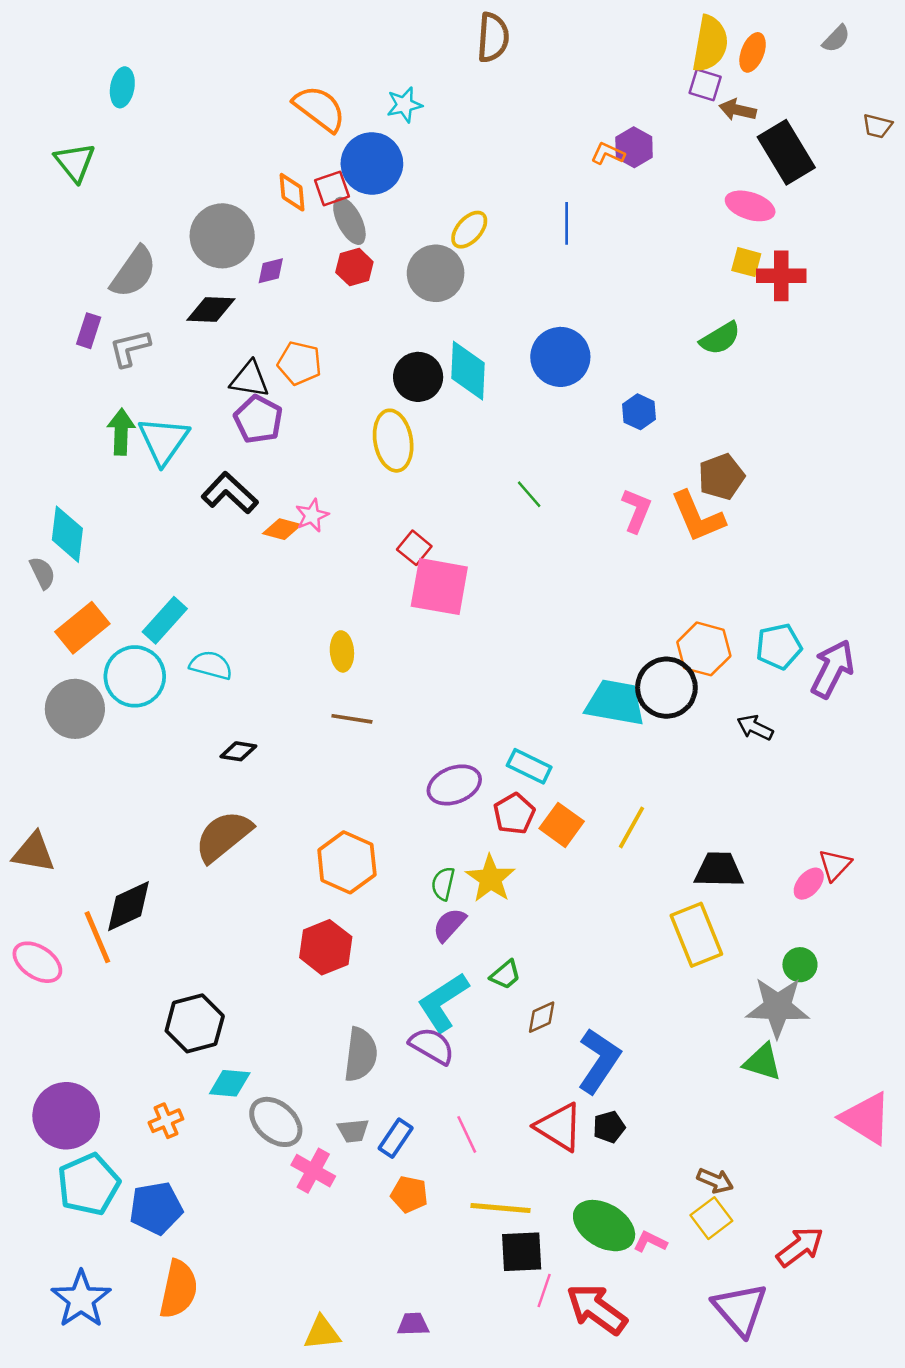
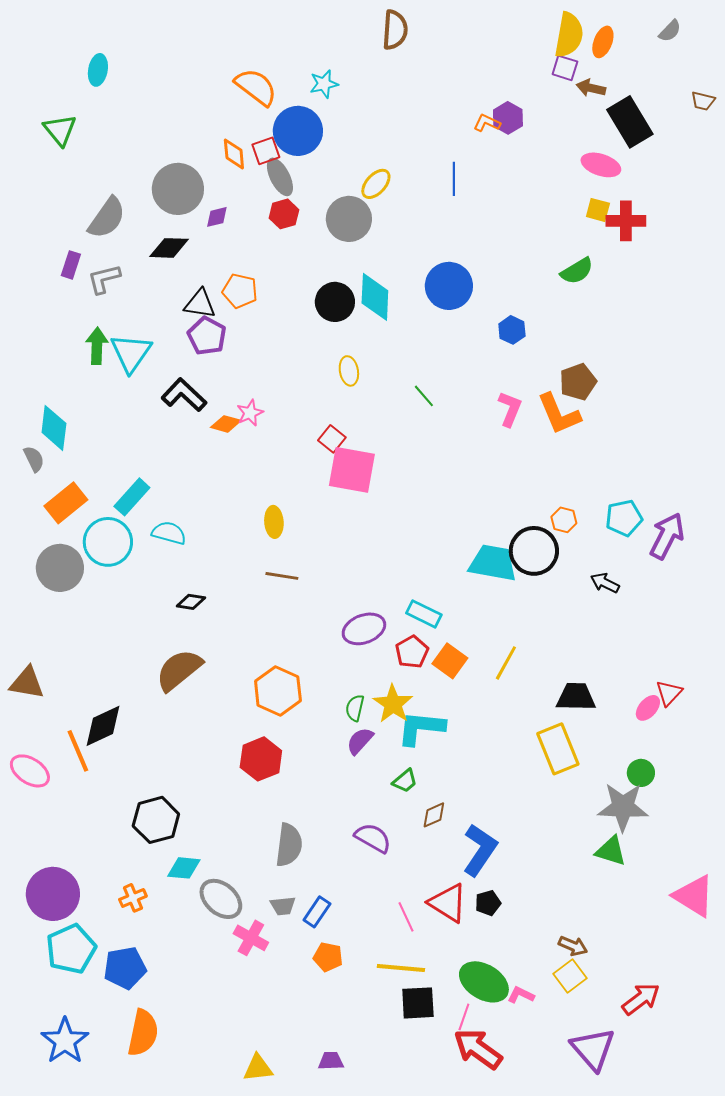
yellow ellipse: (393, 441) -> (349, 371), moved, size x0.6
orange hexagon: (704, 649) -> (564, 520), size x0.6
cyan L-shape: (443, 1002) -> (421, 728), moved, turned 39
purple semicircle: (432, 1046) -> (373, 838), moved
pink line: (467, 1134) -> (406, 917), moved
pink line: (544, 1290) -> (464, 1017), moved

